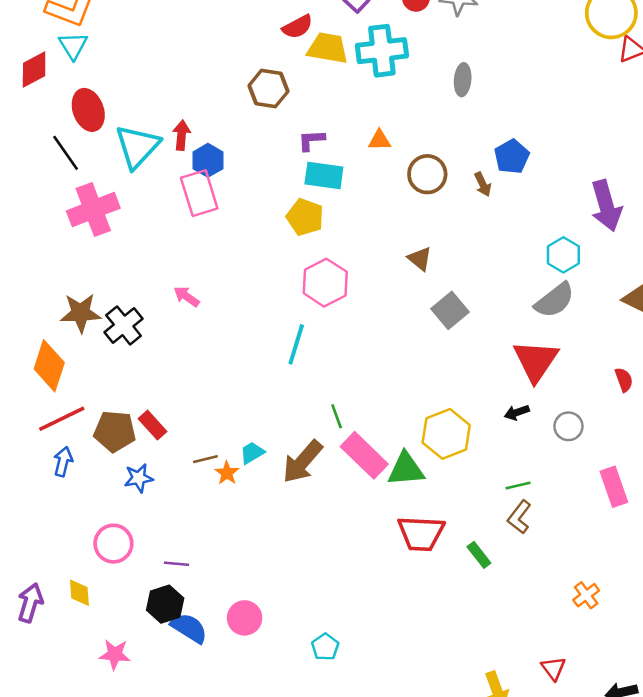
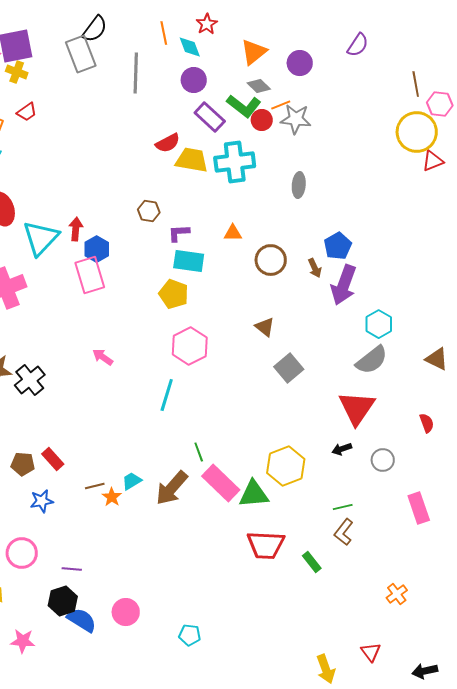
brown hexagon: (268, 88) -> (149, 211), moved, size x0.7
purple arrow: (606, 206) -> (344, 285), moved, turned 36
pink arrow: (187, 296) -> (103, 357), moved
brown pentagon: (115, 431) -> (23, 464), size x0.7
cyan pentagon: (325, 647) -> (190, 635), turned -30

